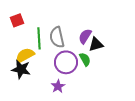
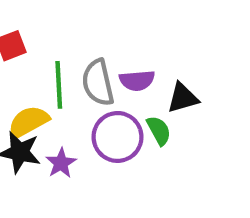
purple semicircle: (85, 36) -> (137, 80), moved, turned -126
purple star: (58, 86) -> (61, 163), moved

